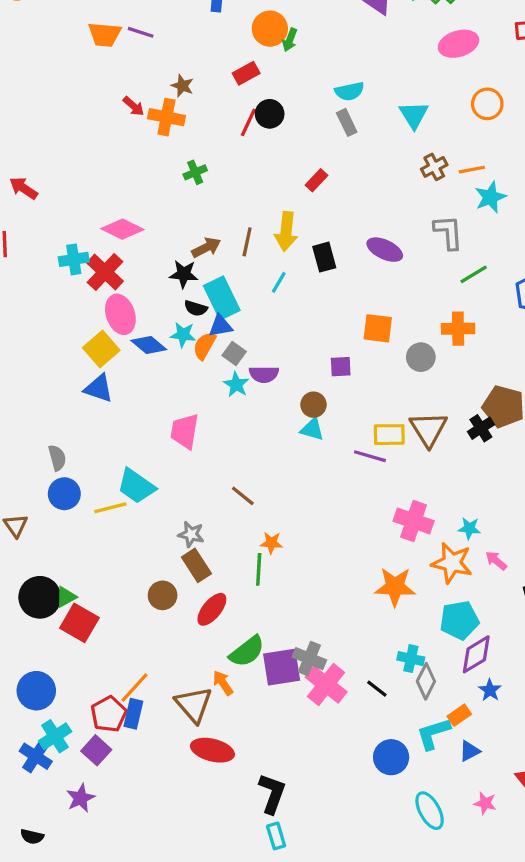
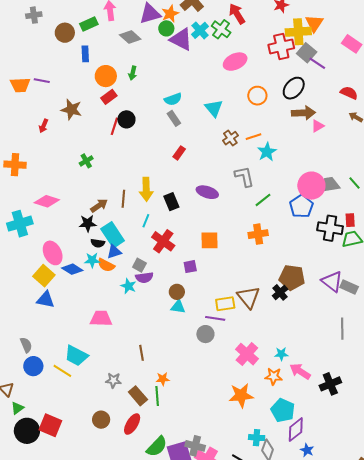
orange circle: (270, 29) -> (106, 76), moved
brown star: (182, 86) -> (71, 110), size x1.5
red arrow: (134, 106) -> (44, 126), turned 80
orange cross: (166, 117) -> (15, 165), moved
red rectangle: (317, 180) -> (179, 153), moved
cyan cross: (74, 259) -> (20, 224), size x1.4
red cross: (105, 272) -> (163, 241), moved
orange semicircle: (204, 346) -> (106, 265), turned -84
gray square: (234, 353) -> (139, 265), moved
gray circle: (421, 357) -> (205, 334), moved
pink trapezoid: (185, 431) -> (101, 318), turned 90
brown line: (243, 496) -> (142, 353), turned 49
yellow line: (110, 508) -> (62, 371), turned 54
pink cross: (414, 521) -> (247, 354), turned 30
pink arrow: (496, 561) -> (300, 371), size x1.5
orange star: (452, 563) -> (274, 376), size x0.7
brown rectangle: (196, 565) -> (138, 396), moved
green triangle: (66, 597) -> (17, 408), moved
cyan pentagon: (459, 620) -> (283, 410), turned -30
red square: (79, 623) -> (50, 425), moved

